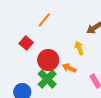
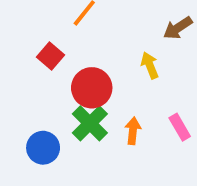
orange arrow: (69, 68) -> (133, 131), moved, turned 72

